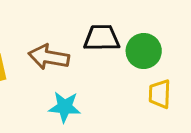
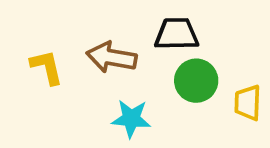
green circle: (144, 51) -> (196, 81), moved

